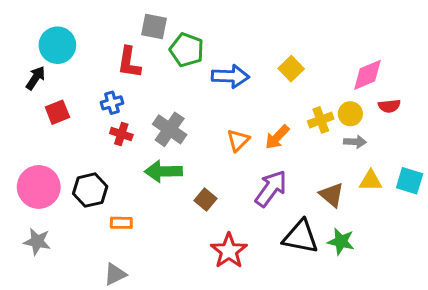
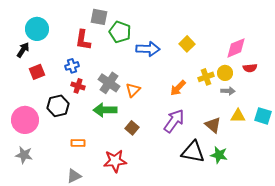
orange triangle: (238, 140) -> (133, 90), moved
black hexagon: (90, 190) -> (58, 106), moved
red star: (229, 251) -> (115, 161), moved, turned 30

